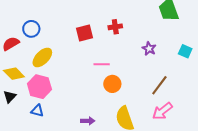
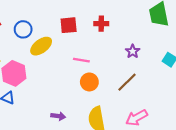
blue circle: (31, 29) -> (23, 29), moved
yellow ellipse: (42, 57) -> (41, 46), moved
brown line: (159, 85) -> (127, 82), moved

